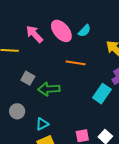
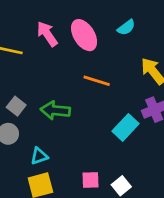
cyan semicircle: (84, 31) -> (126, 27), moved
gray square: (28, 78) -> (16, 106), moved

